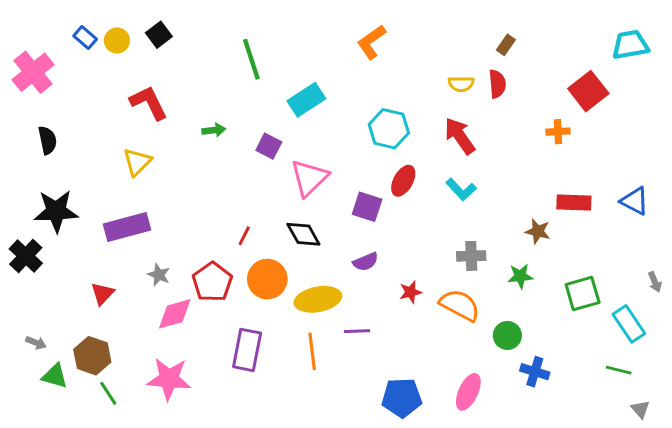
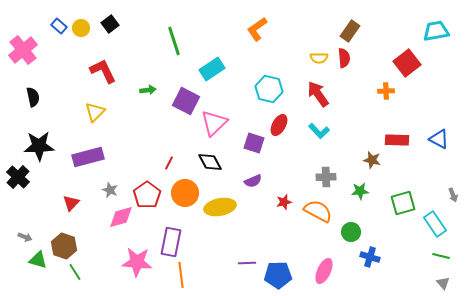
brown rectangle: (506, 45) -> (350, 31), size x1.5
purple square: (269, 146) -> (186, 101), size x1.5
purple line: (357, 331) -> (247, 263), moved
orange line: (312, 351) -> (181, 275), moved
green line: (619, 370) -> (441, 256), moved
pink star: (169, 379) -> (137, 262), moved

